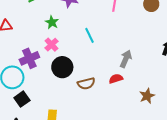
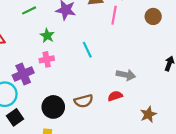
pink cross: (51, 45) -> (47, 59), turned 32
gray arrow: (126, 59) -> (126, 75), turned 78
black circle: (62, 67) -> (53, 107), moved

